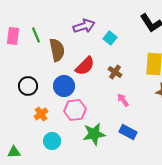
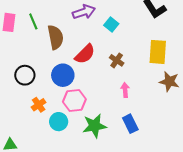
pink arrow: (123, 100) -> (125, 90), turned 32
blue rectangle: (128, 132) -> (130, 124), turned 36
cyan circle: (52, 141) -> (59, 122), moved

